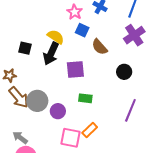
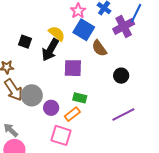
blue square: (82, 30) -> (84, 30), size x1.5
purple cross: (134, 35) -> (124, 26), moved
purple line: (130, 110) -> (123, 115), turned 35
orange rectangle: (90, 130) -> (72, 114), moved

